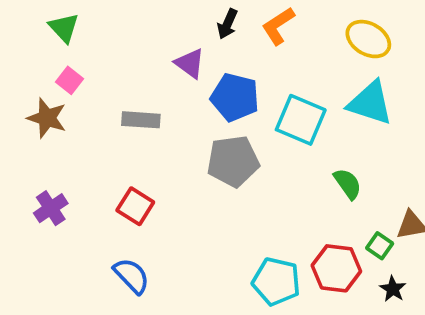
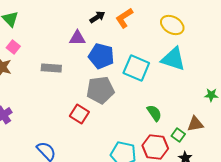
black arrow: (227, 24) -> (97, 17), turned -147
purple triangle: (190, 63) -> (77, 38), turned -36
green semicircle: (348, 184) -> (154, 113), moved
red square: (135, 206) -> (79, 114), moved

